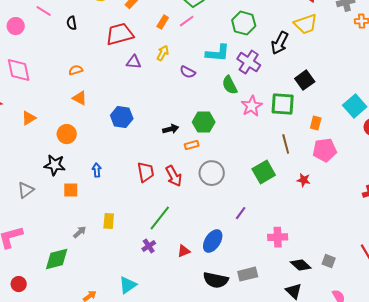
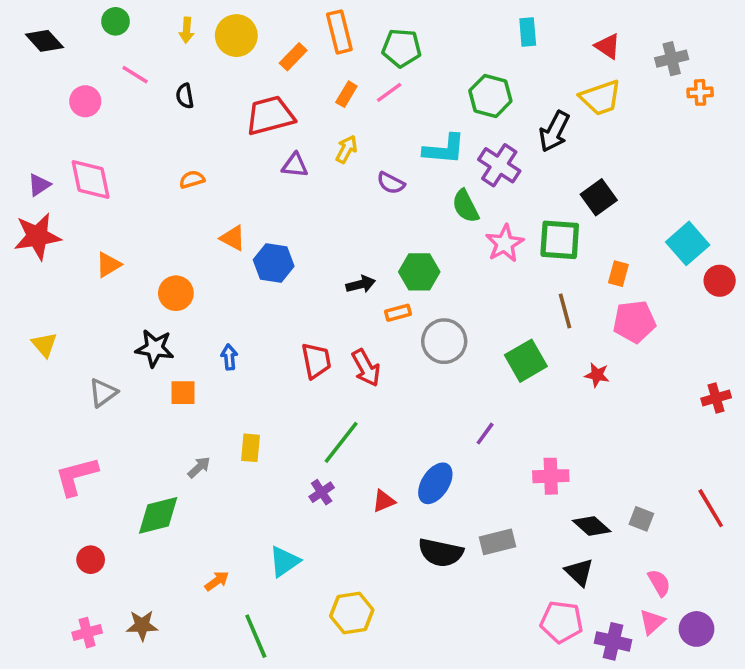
orange triangle: (80, 98) -> (233, 238), moved
gray circle: (212, 173) -> (444, 341), moved

